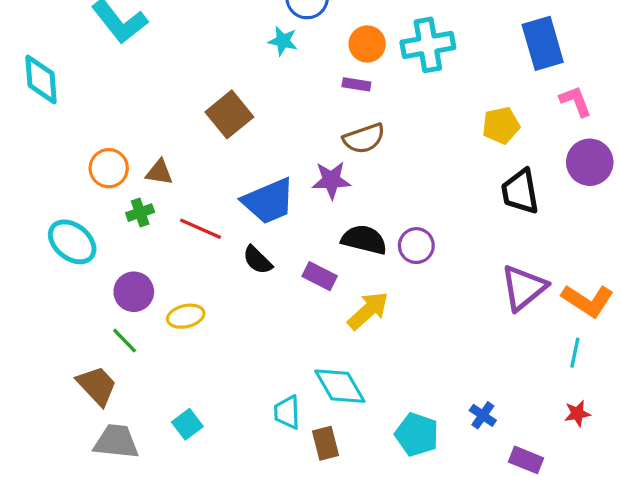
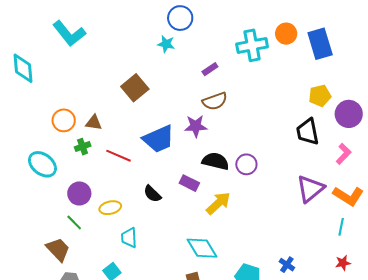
orange circle: (367, 44) -> (286, 34), moved
purple rectangle: (356, 84) -> (210, 69), turned -42
pink L-shape: (576, 101) -> (344, 154), moved, turned 65
yellow pentagon: (501, 125) -> (320, 96), moved
black semicircle: (257, 260) -> (152, 194), moved
cyan trapezoid: (287, 412) -> (129, 238), moved

